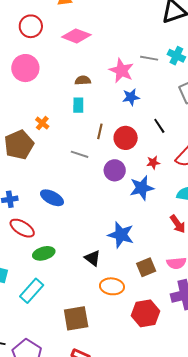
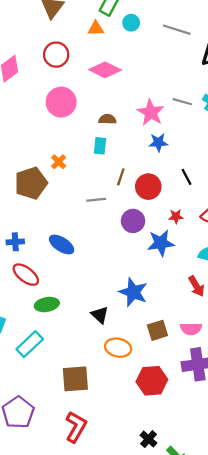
pink circle: (25, 68) -> (61, 102), moved
gray line: (80, 154) -> (96, 200), turned -30

